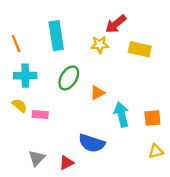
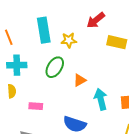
yellow star: (100, 45) -> (69, 40), moved
yellow semicircle: (19, 105) -> (12, 91), turned 48
pink rectangle: (40, 115) -> (36, 106), moved

